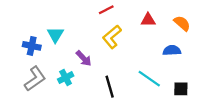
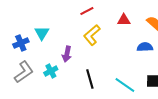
blue cross: (32, 46) -> (21, 43), turned -35
purple arrow: (84, 58) -> (67, 54), turned 56
cyan line: (149, 79) -> (125, 85), moved

